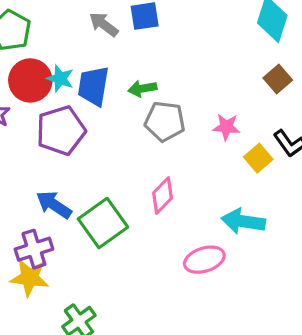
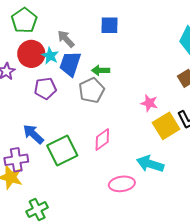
gray arrow: (104, 24) -> (66, 39), moved
gray pentagon: (165, 121) -> (92, 90), moved, turned 30
purple pentagon: (61, 131) -> (45, 88), size x0.7
yellow square: (258, 158) -> (166, 126), size x1.5

